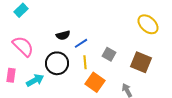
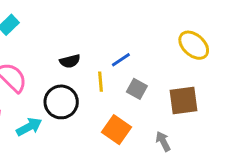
blue line: (81, 43) -> (121, 60), moved
yellow line: (85, 62) -> (100, 82), moved
brown square: (141, 62) -> (184, 101), turned -30

